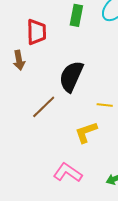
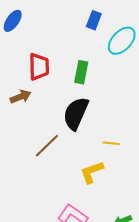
green rectangle: (76, 15) -> (81, 72), moved
brown arrow: (19, 60) -> (21, 97), turned -102

